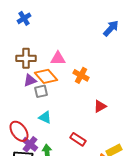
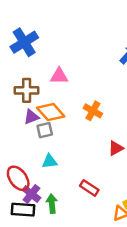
blue cross: (24, 18) -> (24, 42), size x1.6
pink triangle: (58, 58) -> (59, 76), moved
cyan triangle: (45, 117) -> (49, 161), turned -32

